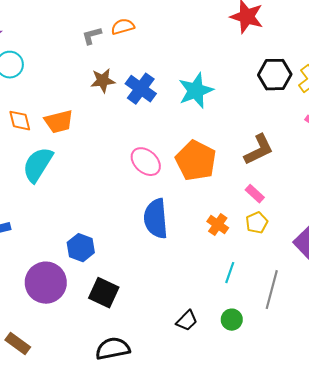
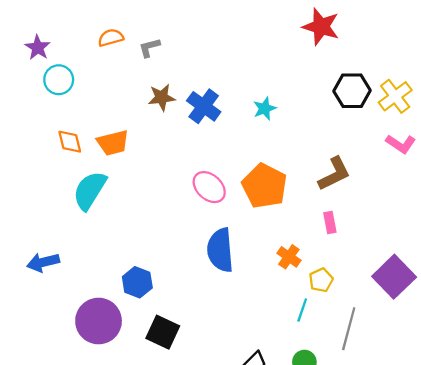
orange semicircle: (123, 27) -> (111, 38), moved
cyan star: (196, 91) -> (265, 108), size x0.6
pink rectangle: (255, 194) -> (330, 222), turned 36
yellow pentagon: (257, 223) -> (321, 280), moved

